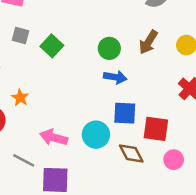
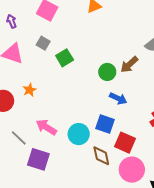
brown arrow: (148, 42) -> (129, 65), moved
blue arrow: (115, 77) -> (118, 98), moved
pink circle: (174, 160) -> (132, 170), size x1.6

